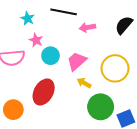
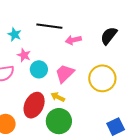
yellow arrow: (84, 83) -> (58, 97), moved
green circle: (101, 107) -> (59, 121), moved

